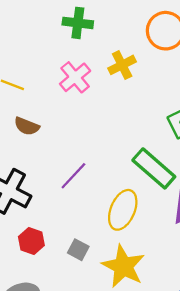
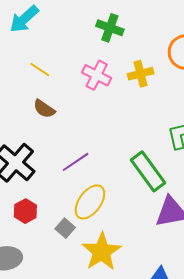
pink cross: (75, 77) -> (97, 75), turned -36
yellow ellipse: (123, 210) -> (90, 202), moved

